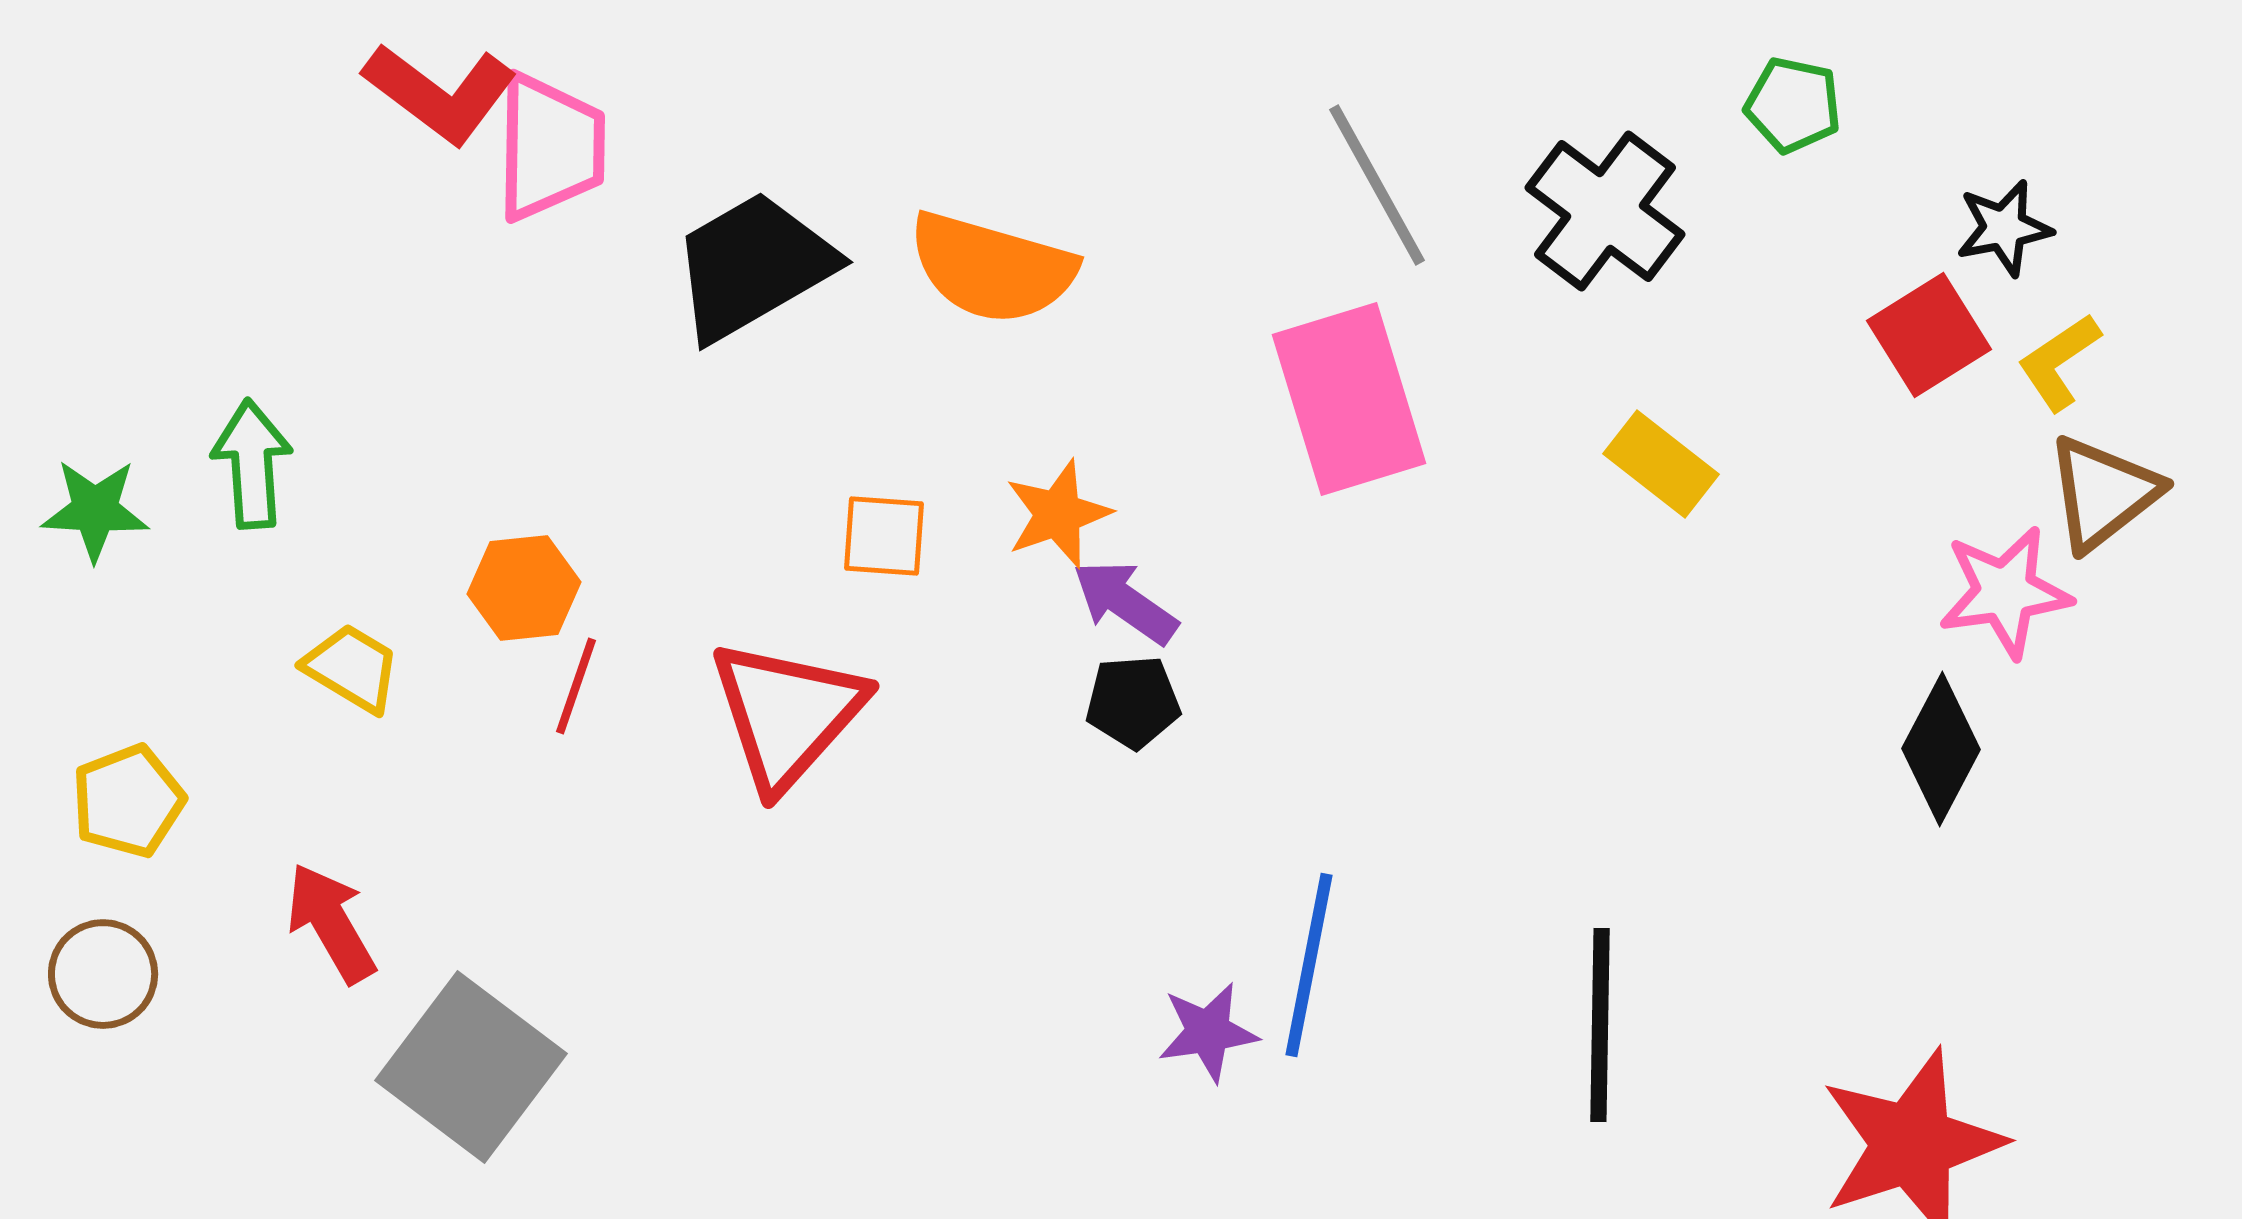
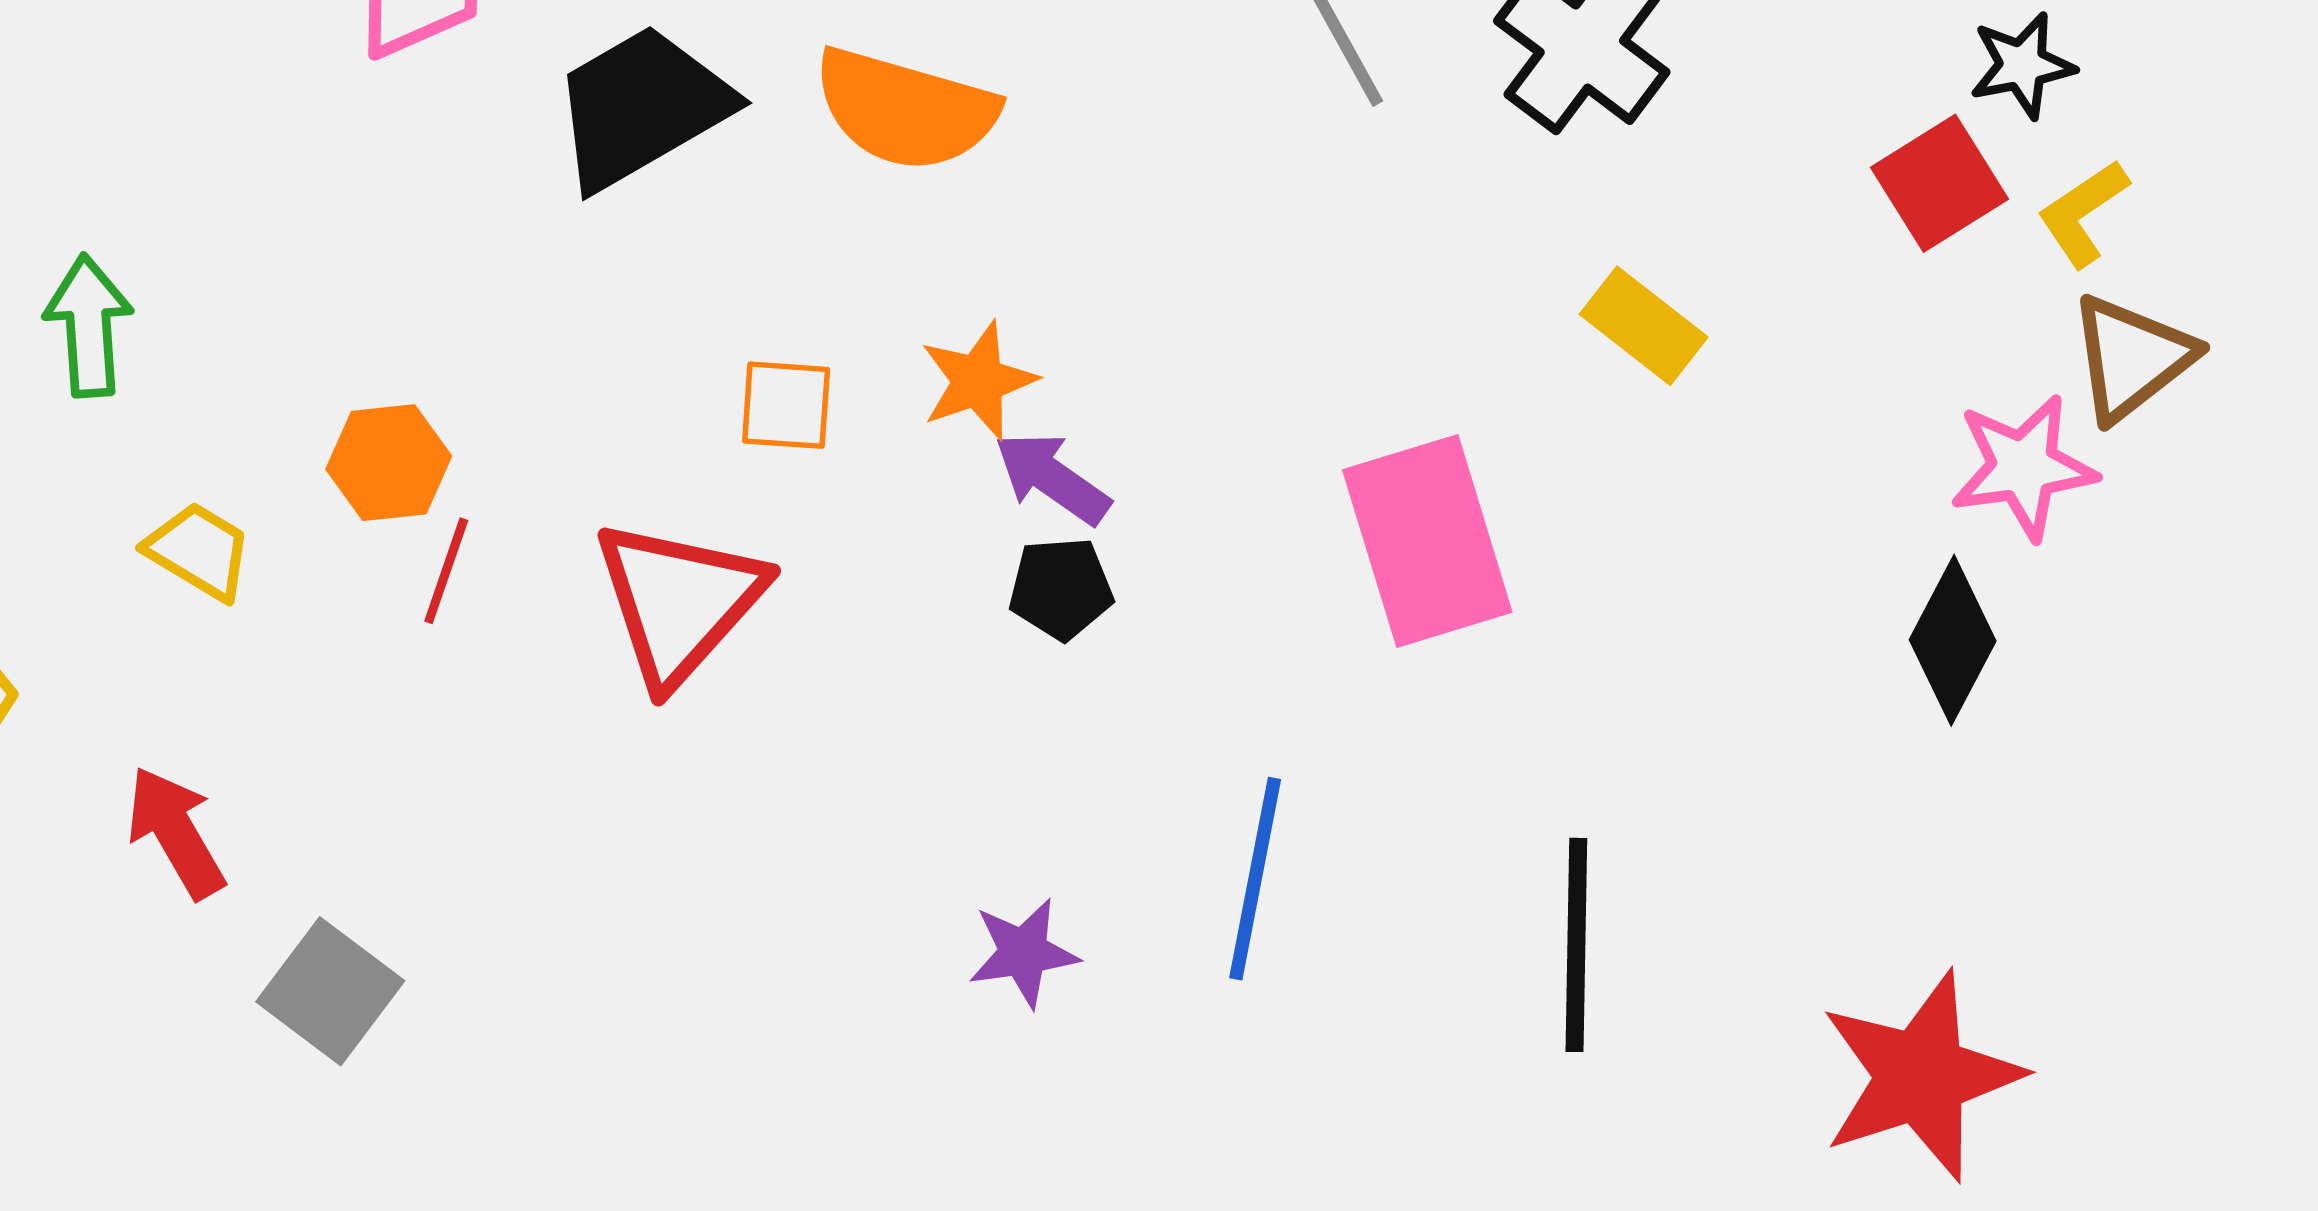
pink rectangle: (1349, 399) -> (1427, 541), moved
purple star: (1208, 1032) -> (1023, 953), moved
gray square: (471, 1067) -> (330, 991), size x0.7

